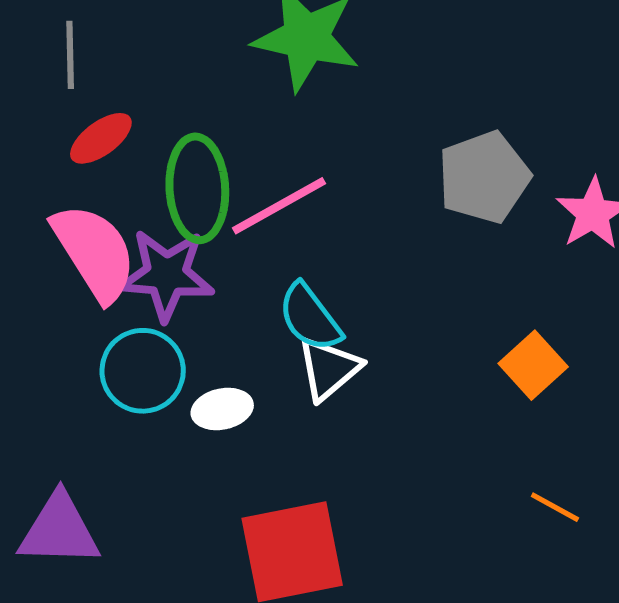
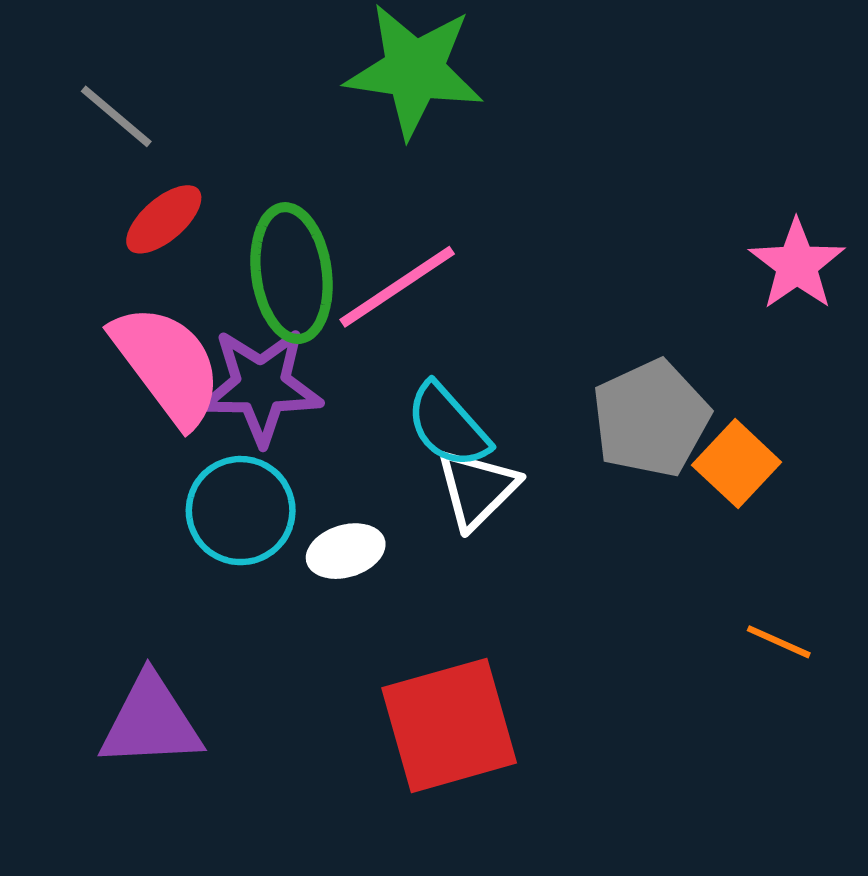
gray line: (70, 55) -> (116, 116), turned -44
gray pentagon: (484, 177) -> (651, 418), moved

